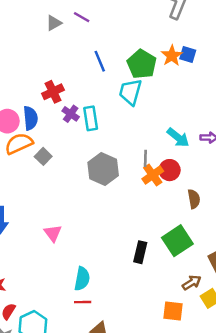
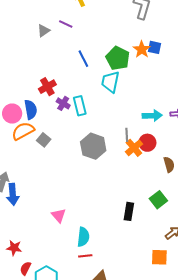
cyan arrow: (178, 137) -> (152, 116), turned -36
pink triangle: (53, 233) -> (59, 215), moved
green square: (177, 241) -> (158, 200), size x0.7

